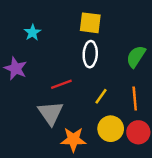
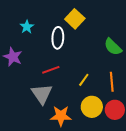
yellow square: (90, 23) -> (75, 19), turned 36
white ellipse: (90, 54) -> (58, 38), moved
green semicircle: (136, 57) -> (113, 47), turned -78

